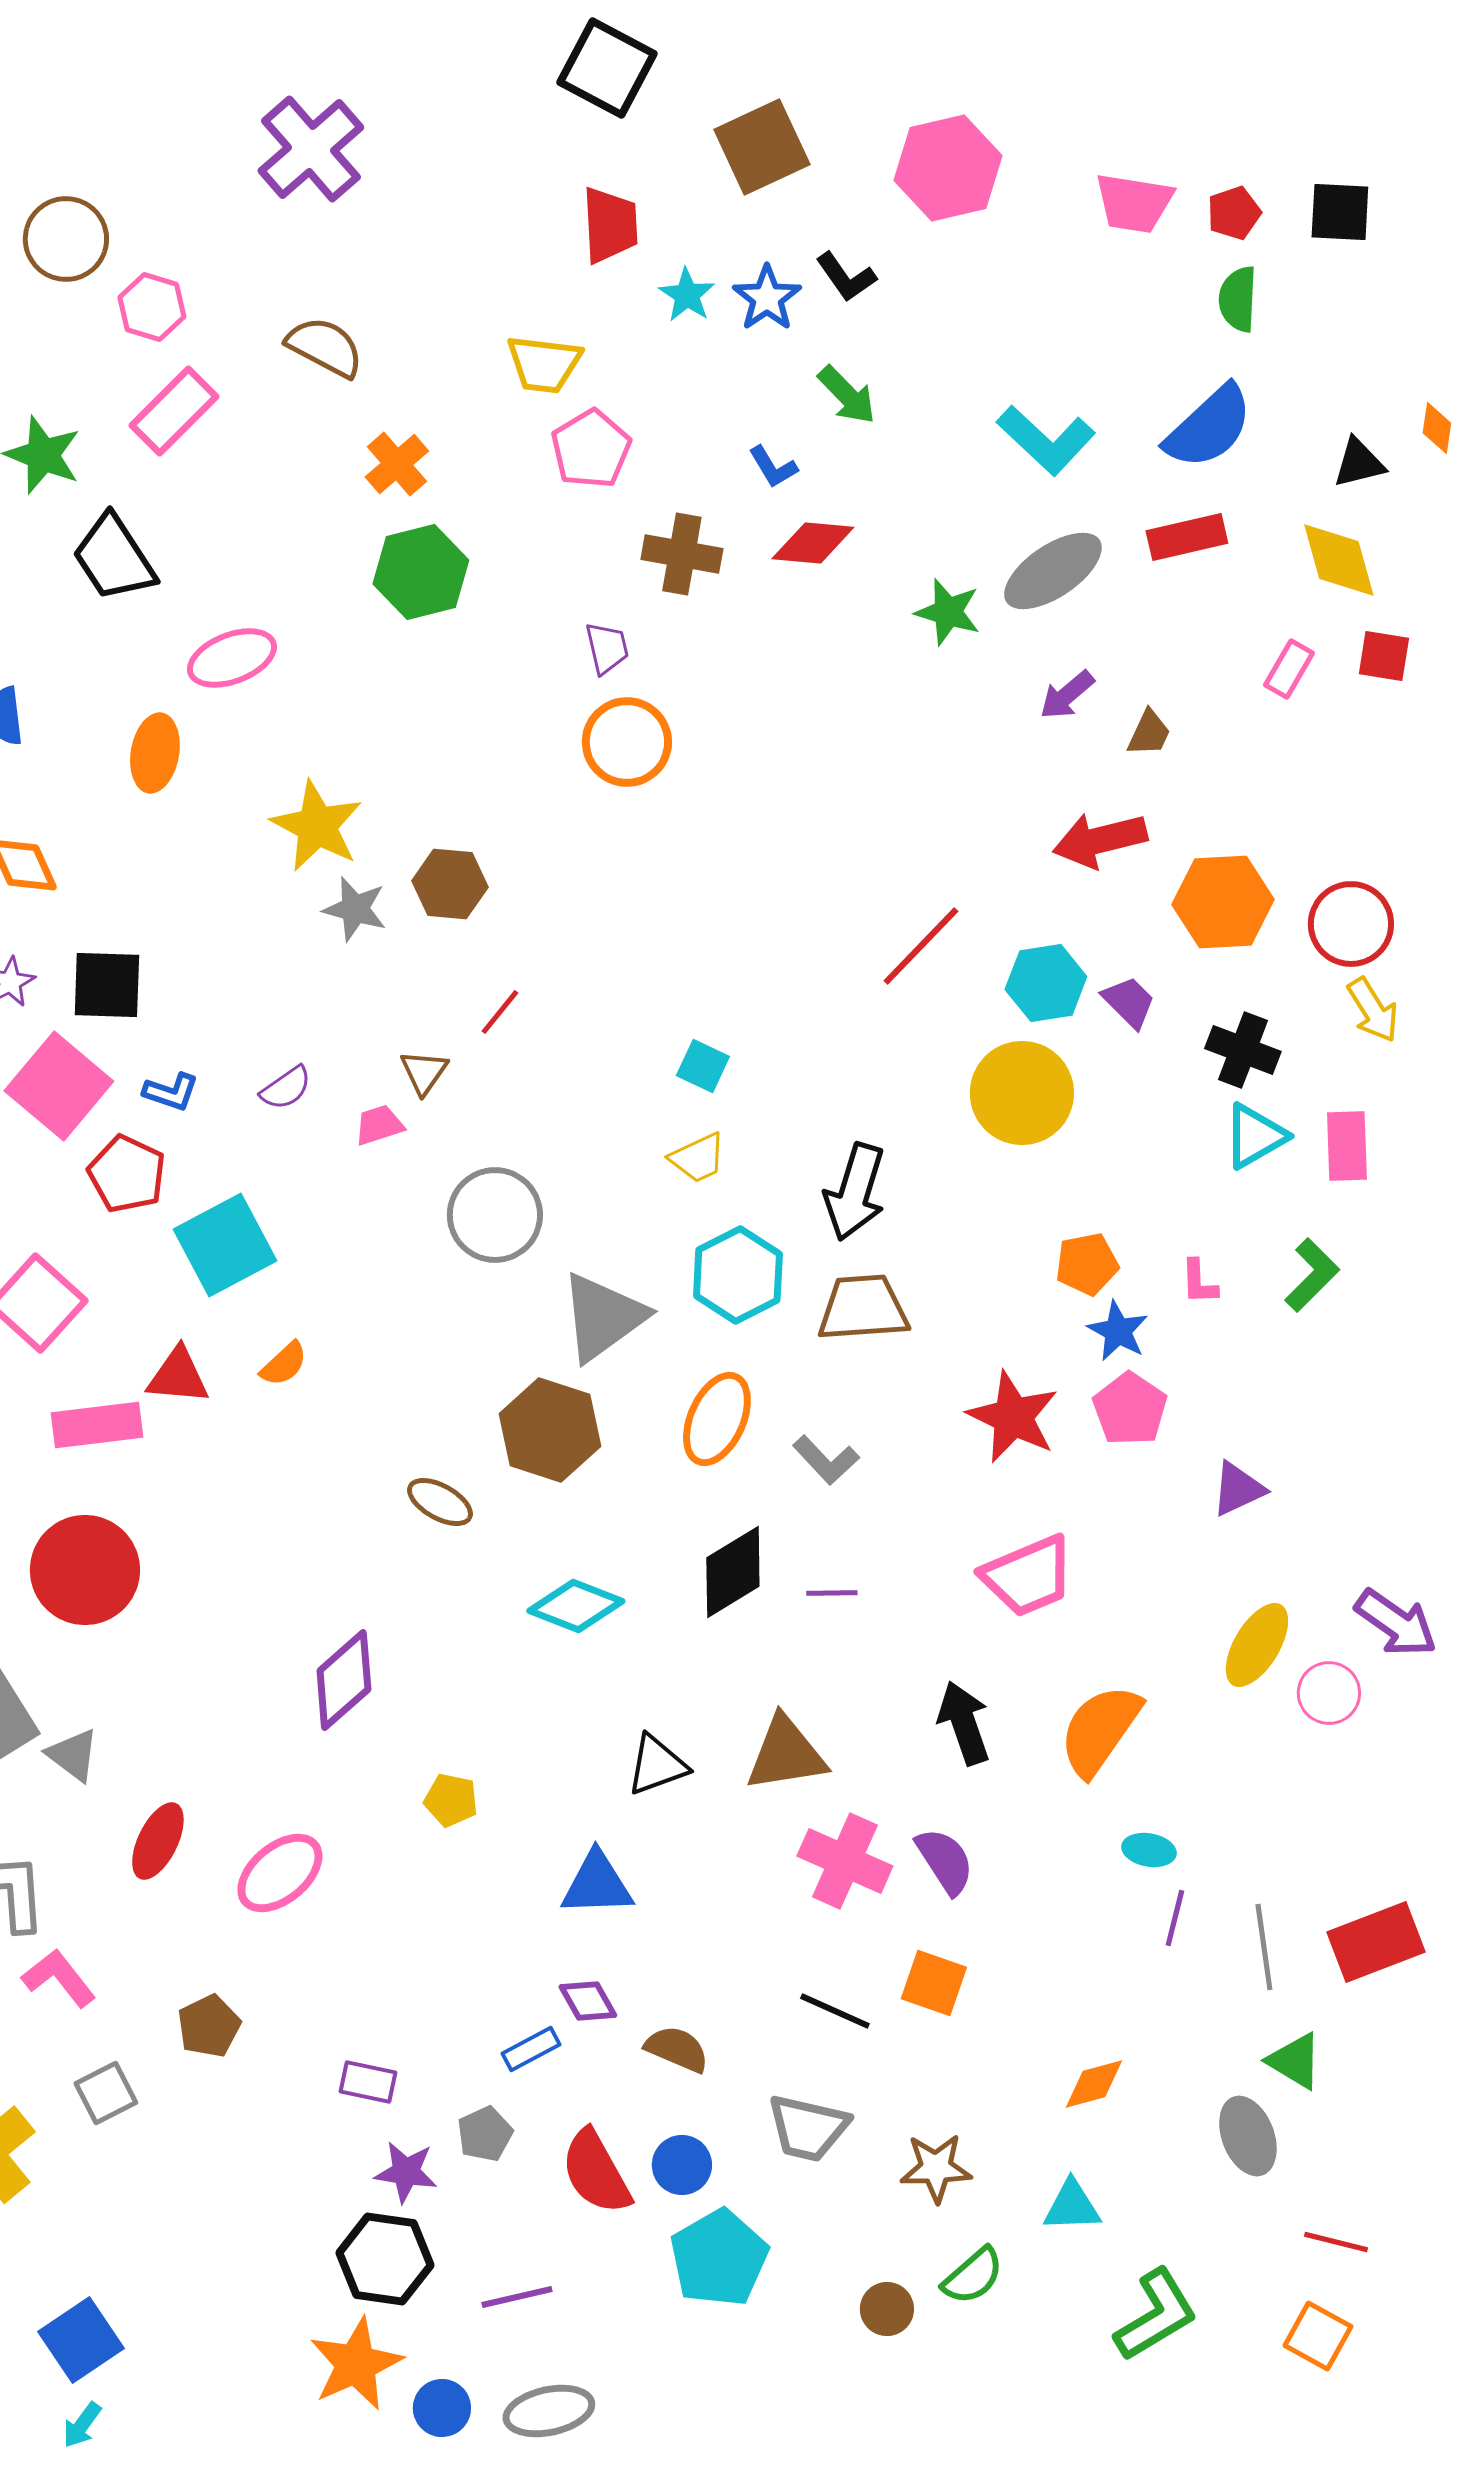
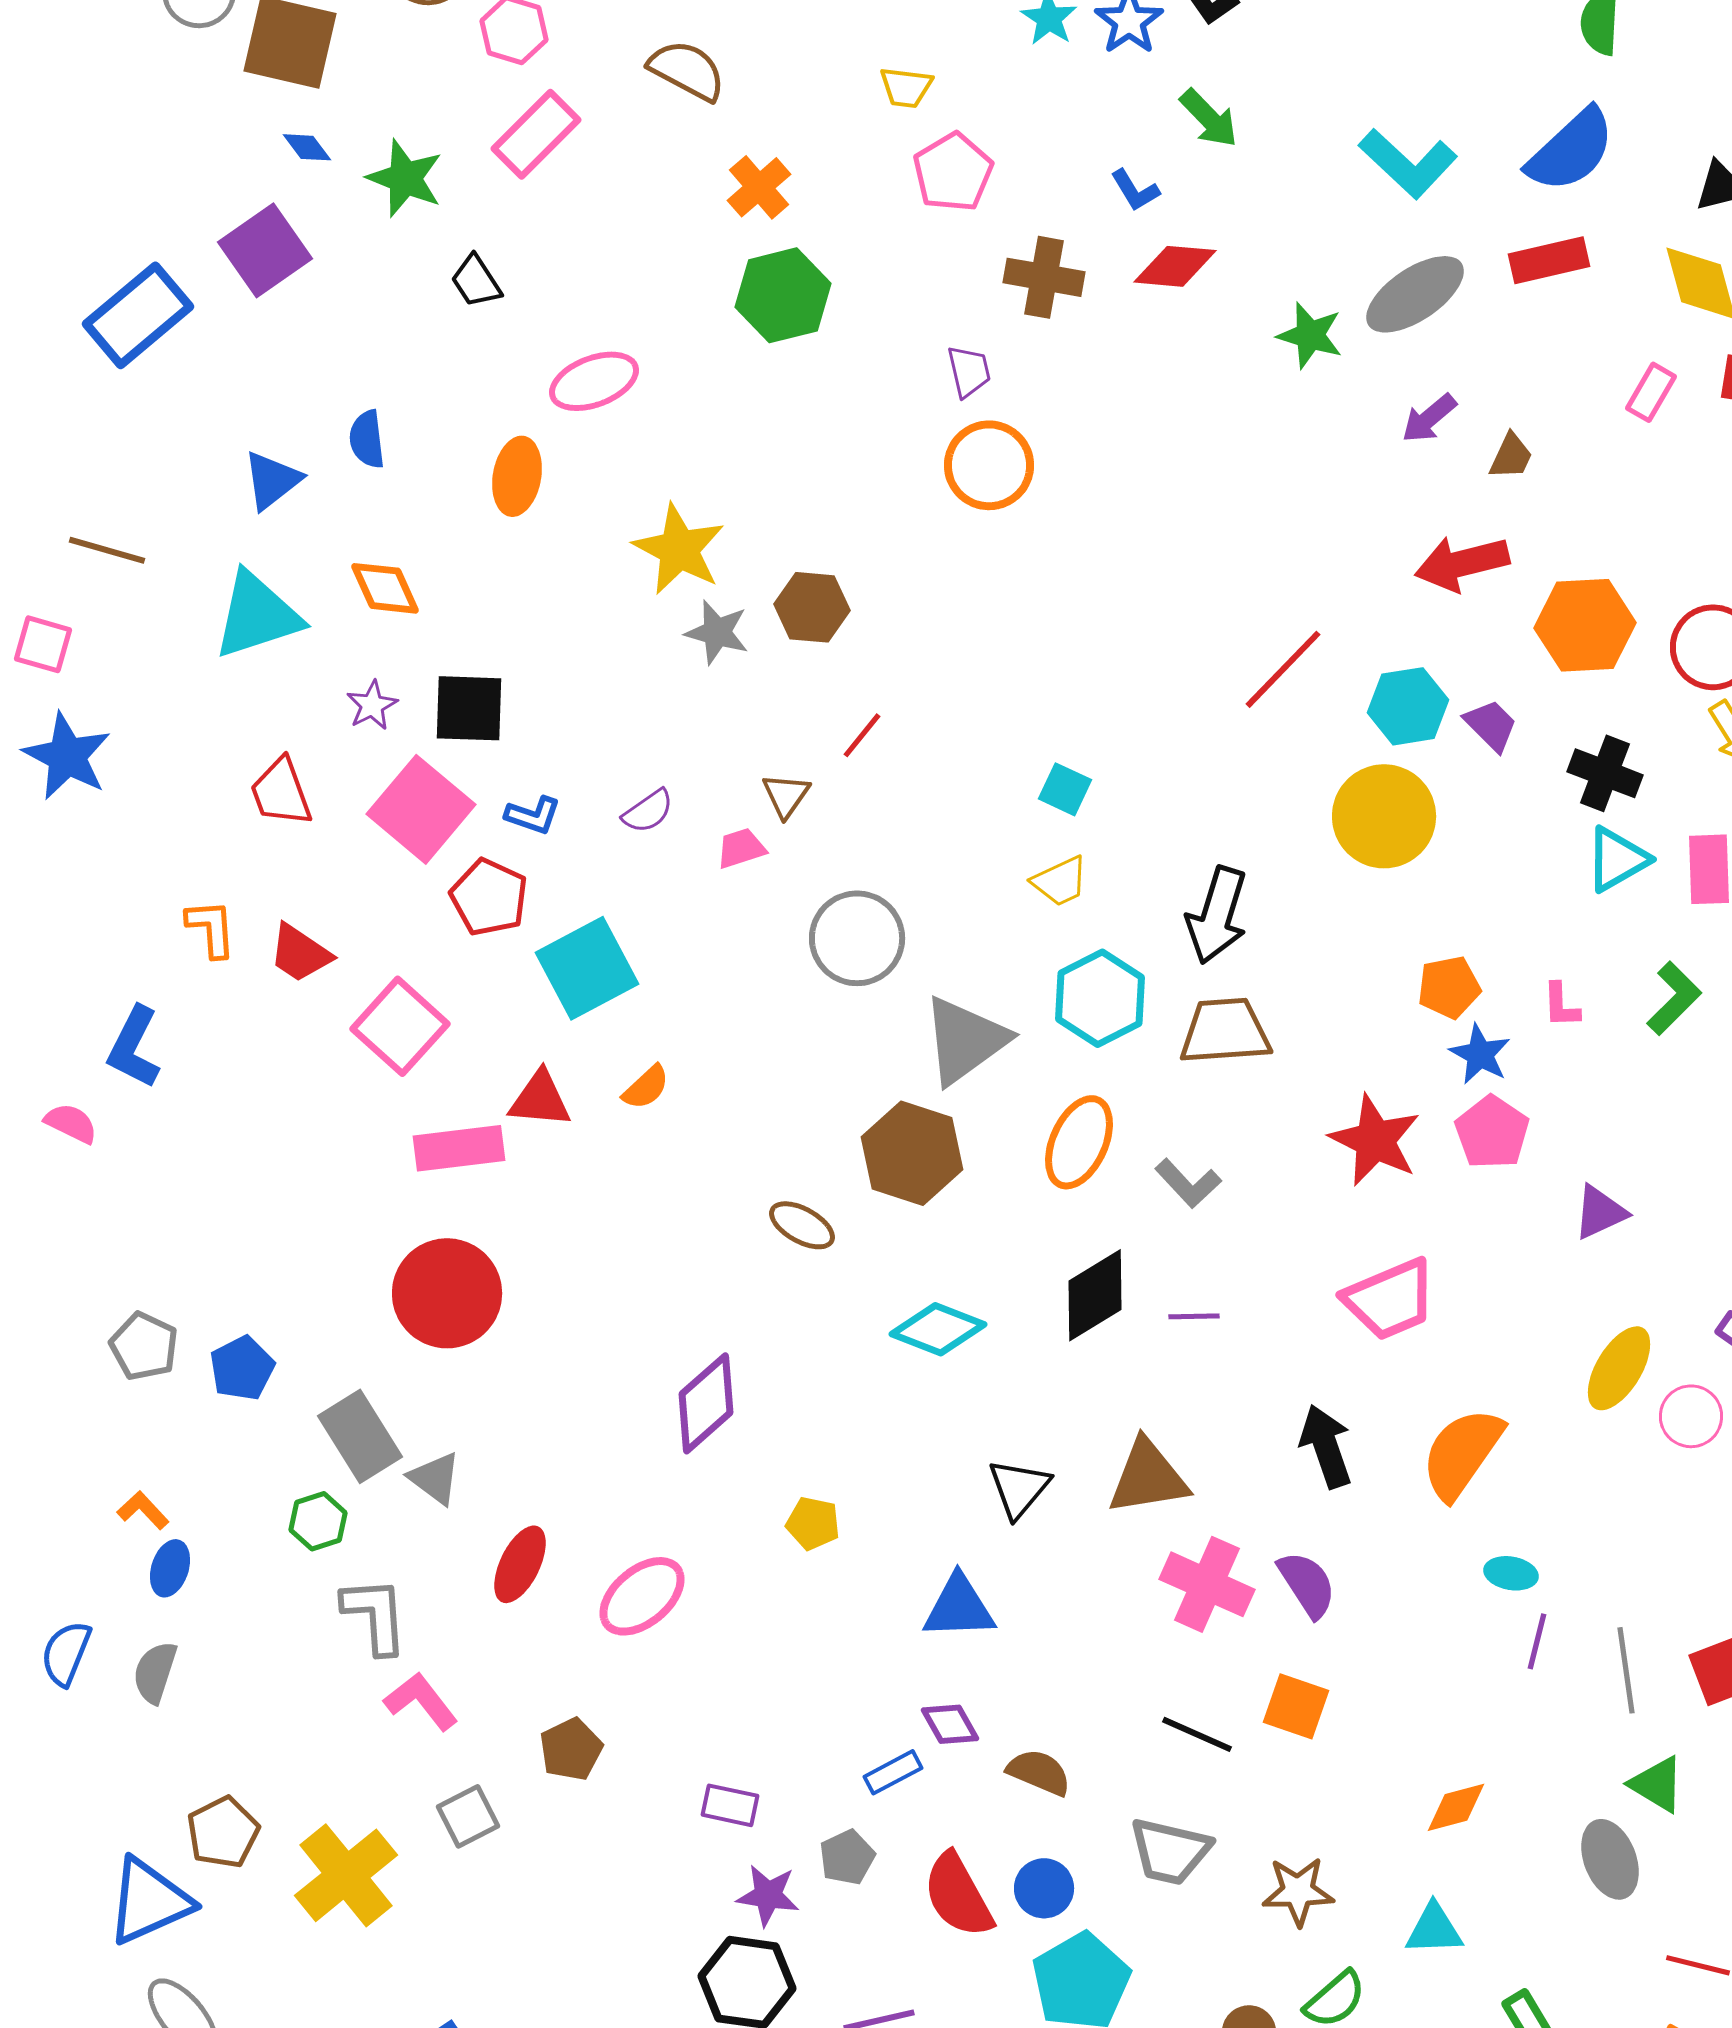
yellow trapezoid: (544, 364) -> (906, 87), size x0.7
black trapezoid: (114, 558) -> (476, 281), size x0.6
black triangle: (657, 1765) -> (1019, 1488), turned -30

